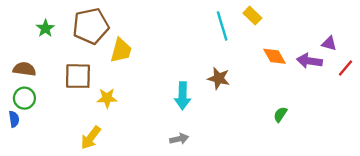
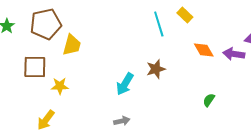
brown star: (219, 78) -> (156, 69), turned -30
cyan arrow: (183, 96) -> (125, 84), turned 30

